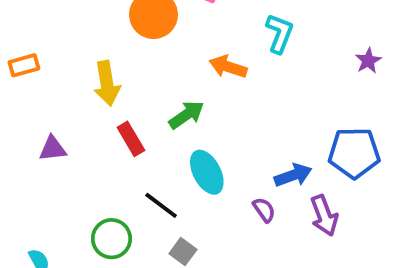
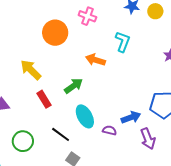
yellow arrow: (107, 83) -> (31, 70), turned 145
purple semicircle: (264, 210) -> (109, 130), moved, turned -40
green circle: (111, 239) -> (23, 141), moved

